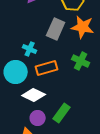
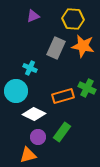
green cross: (81, 61) -> (87, 88), moved
orange rectangle: (47, 68) -> (63, 96), moved

